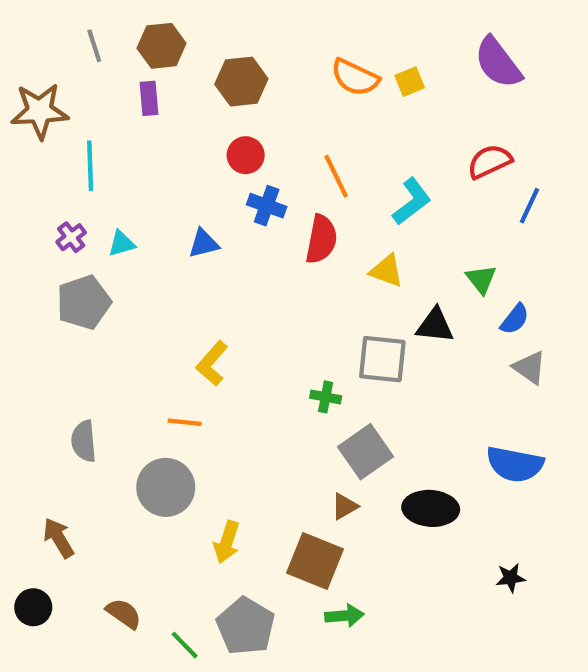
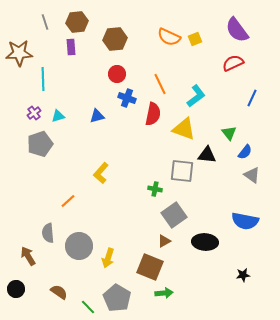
red semicircle: (490, 161) -> (233, 63), moved
yellow triangle: (387, 271) -> (184, 129), size x1.4
orange line: (185, 422) -> (68, 201), moved, turned -49
gray semicircle: (84, 441) -> (48, 233), moved
gray circle: (166, 487) -> (79, 246), moved

